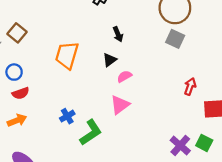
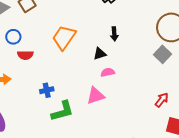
red semicircle: (21, 93) -> (25, 55), moved

